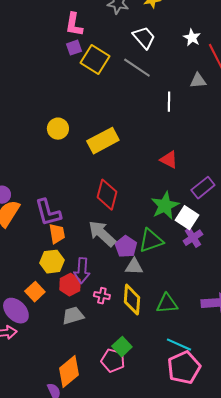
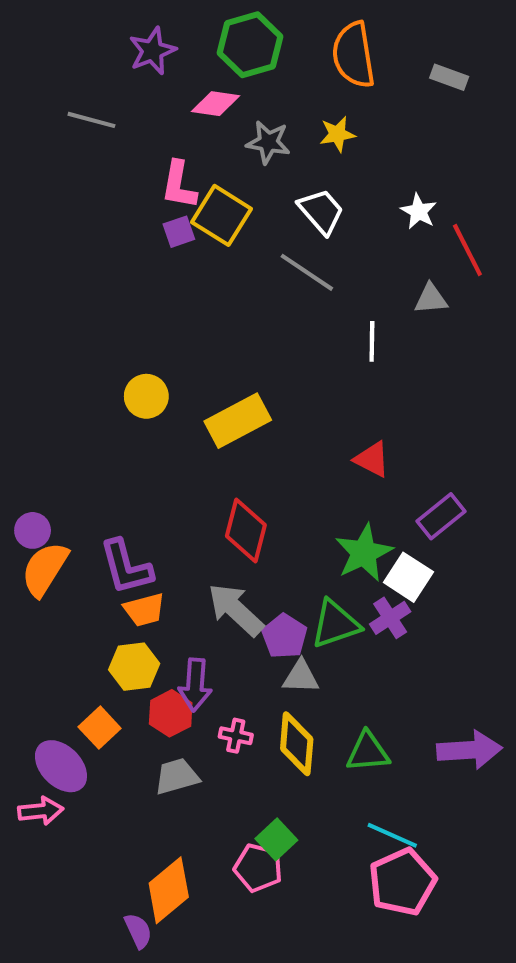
yellow square: (95, 60) -> (222, 215), moved
orange trapezoid: (57, 234) -> (144, 610), turned 85
purple cross: (193, 238) -> (390, 618), moved

